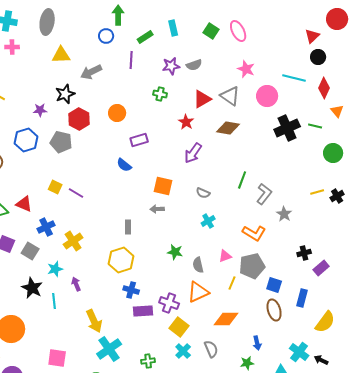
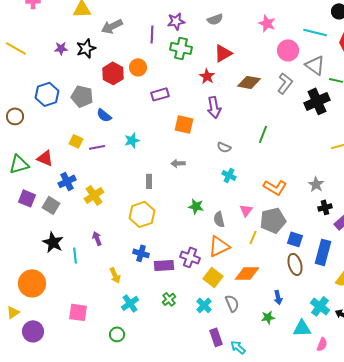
purple line: (131, 60) -> (152, 34), moved
purple star: (171, 66) -> (176, 21), moved
green cross: (160, 94) -> (181, 48), size x1.5
gray triangle: (230, 96) -> (315, 65), moved
purple star: (40, 110) -> (61, 48), moved
red hexagon: (79, 119) -> (113, 73), moved
black cross: (287, 128) -> (317, 101), moved
purple arrow: (193, 153) -> (214, 107), turned -45
blue semicircle: (124, 165) -> (104, 115), moved
orange square: (163, 186) -> (184, 124), moved
purple line: (76, 193) -> (97, 147), turned -42
gray L-shape: (264, 194) -> (285, 83), moved
gray star: (284, 214) -> (316, 184), moved
cyan cross: (208, 221) -> (229, 175), turned -32
pink triangle: (225, 256) -> (246, 210), turned -32
cyan star: (55, 269) -> (132, 140), moved
blue cross: (131, 290) -> (141, 253), moved
blue rectangle: (302, 298) -> (323, 252), size x1.4
yellow arrow: (94, 321) -> (115, 275), size x0.7
yellow square: (179, 327) -> (213, 277), moved
cyan cross: (109, 349) -> (130, 303), size x0.7
green cross: (148, 361) -> (169, 299), moved, turned -32

